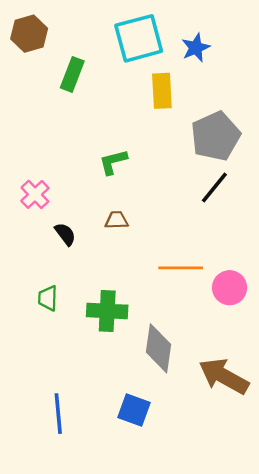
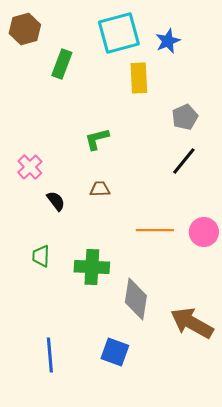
gray pentagon: (216, 136) -> (185, 117), size x0.6
pink circle: (230, 288) -> (204, 232), moved

